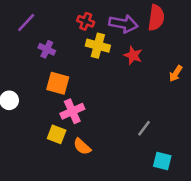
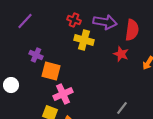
red semicircle: (156, 18) -> (132, 30), moved
purple cross: (47, 49) -> (36, 55), moved
red star: (133, 55) -> (121, 54), moved

